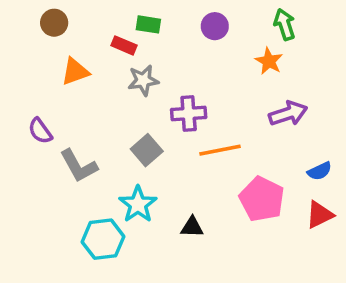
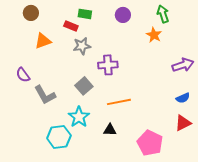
purple arrow: (288, 113) -> (183, 65), moved
orange line: (220, 150) -> (119, 102), moved
pink pentagon: (262, 199) -> (150, 143), moved

